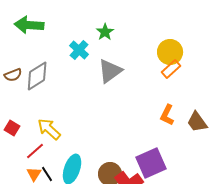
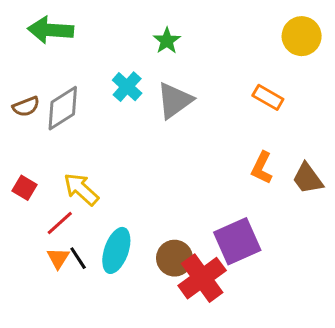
cyan cross: (79, 50) -> (127, 87), moved
yellow circle: (170, 52) -> (302, 36), moved
orange rectangle: (171, 69) -> (268, 97), turned 72

